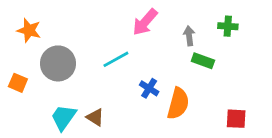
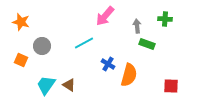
gray circle: (58, 63) -> (42, 46), size x0.7
orange square: (18, 83) -> (21, 60), moved

